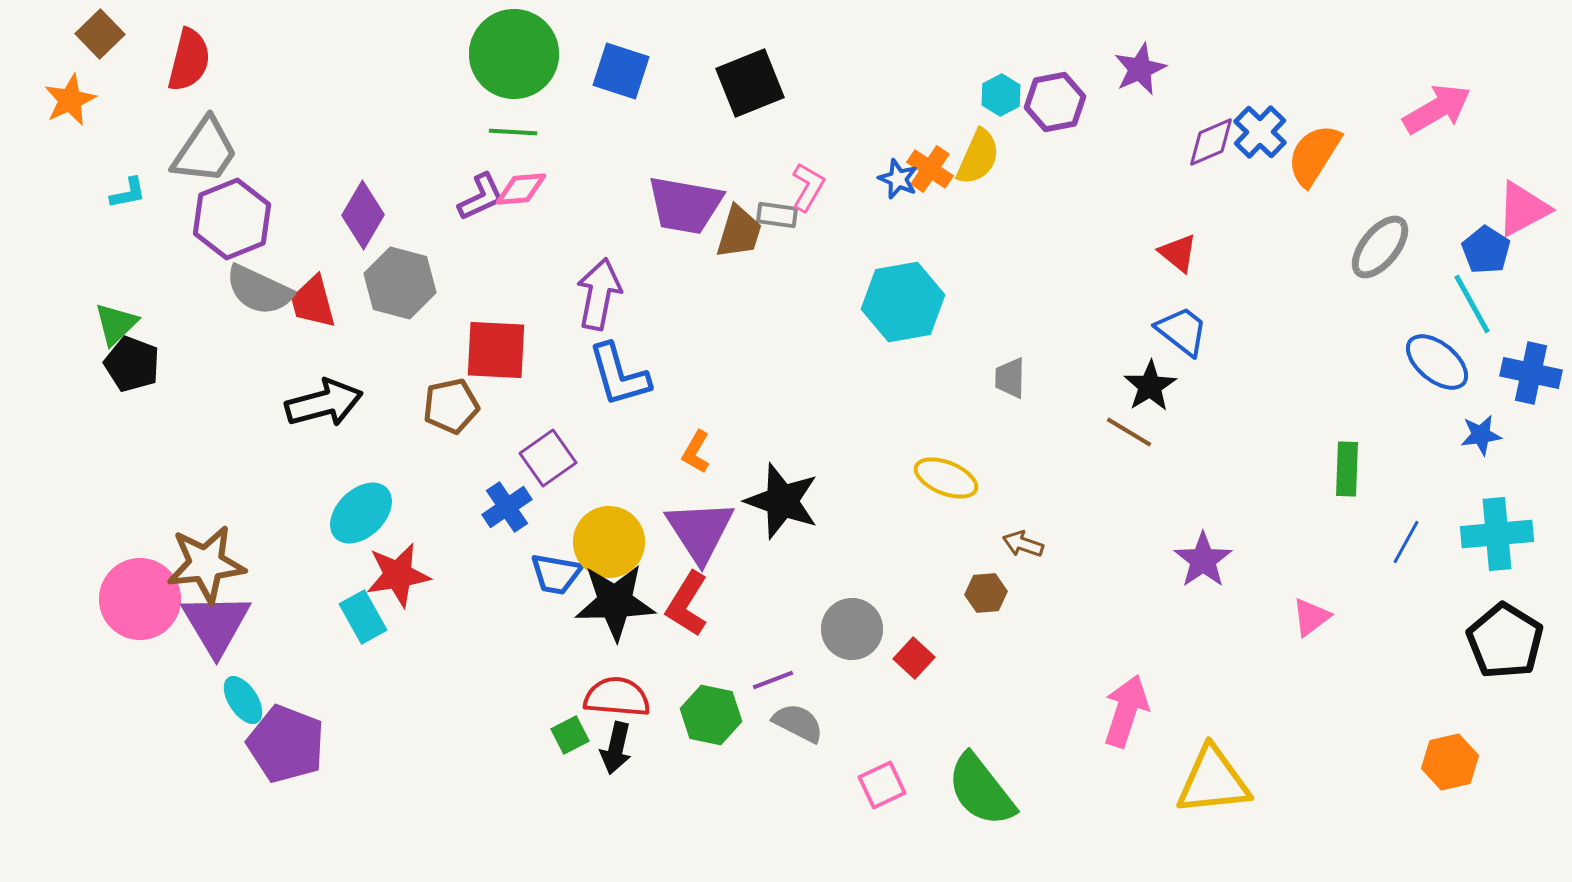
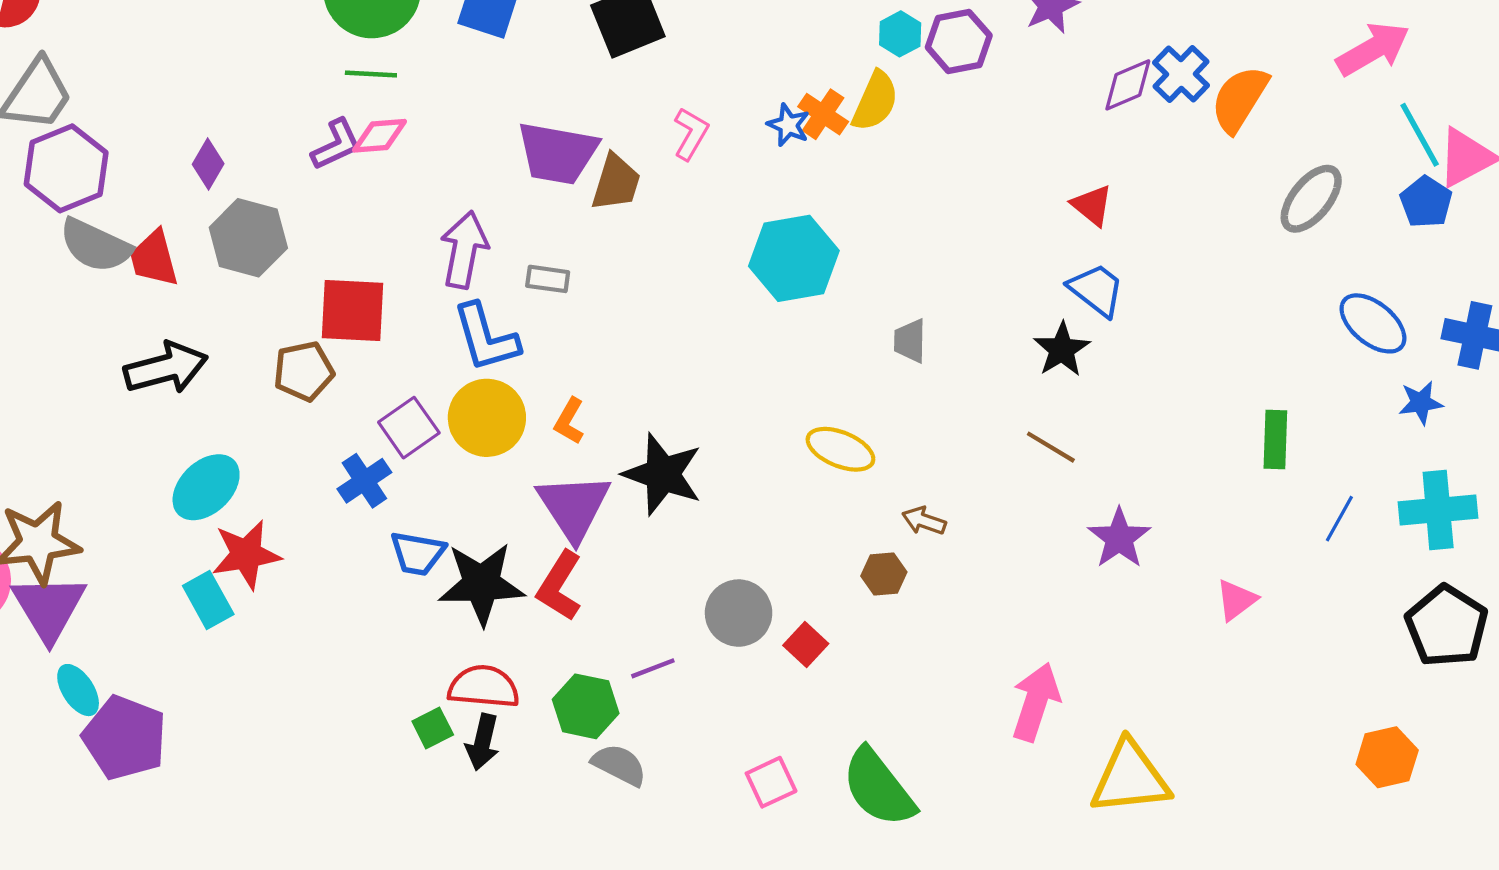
purple diamond: (363, 215) -> (208, 164), size x0.7
gray rectangle: (777, 215) -> (548, 279), moved
cyan line: (1472, 304) -> (1420, 135), moved
brown line: (1129, 432) -> (1051, 447), moved
yellow circle: (609, 542) -> (487, 418), moved
gray semicircle: (798, 723) -> (619, 765), moved

